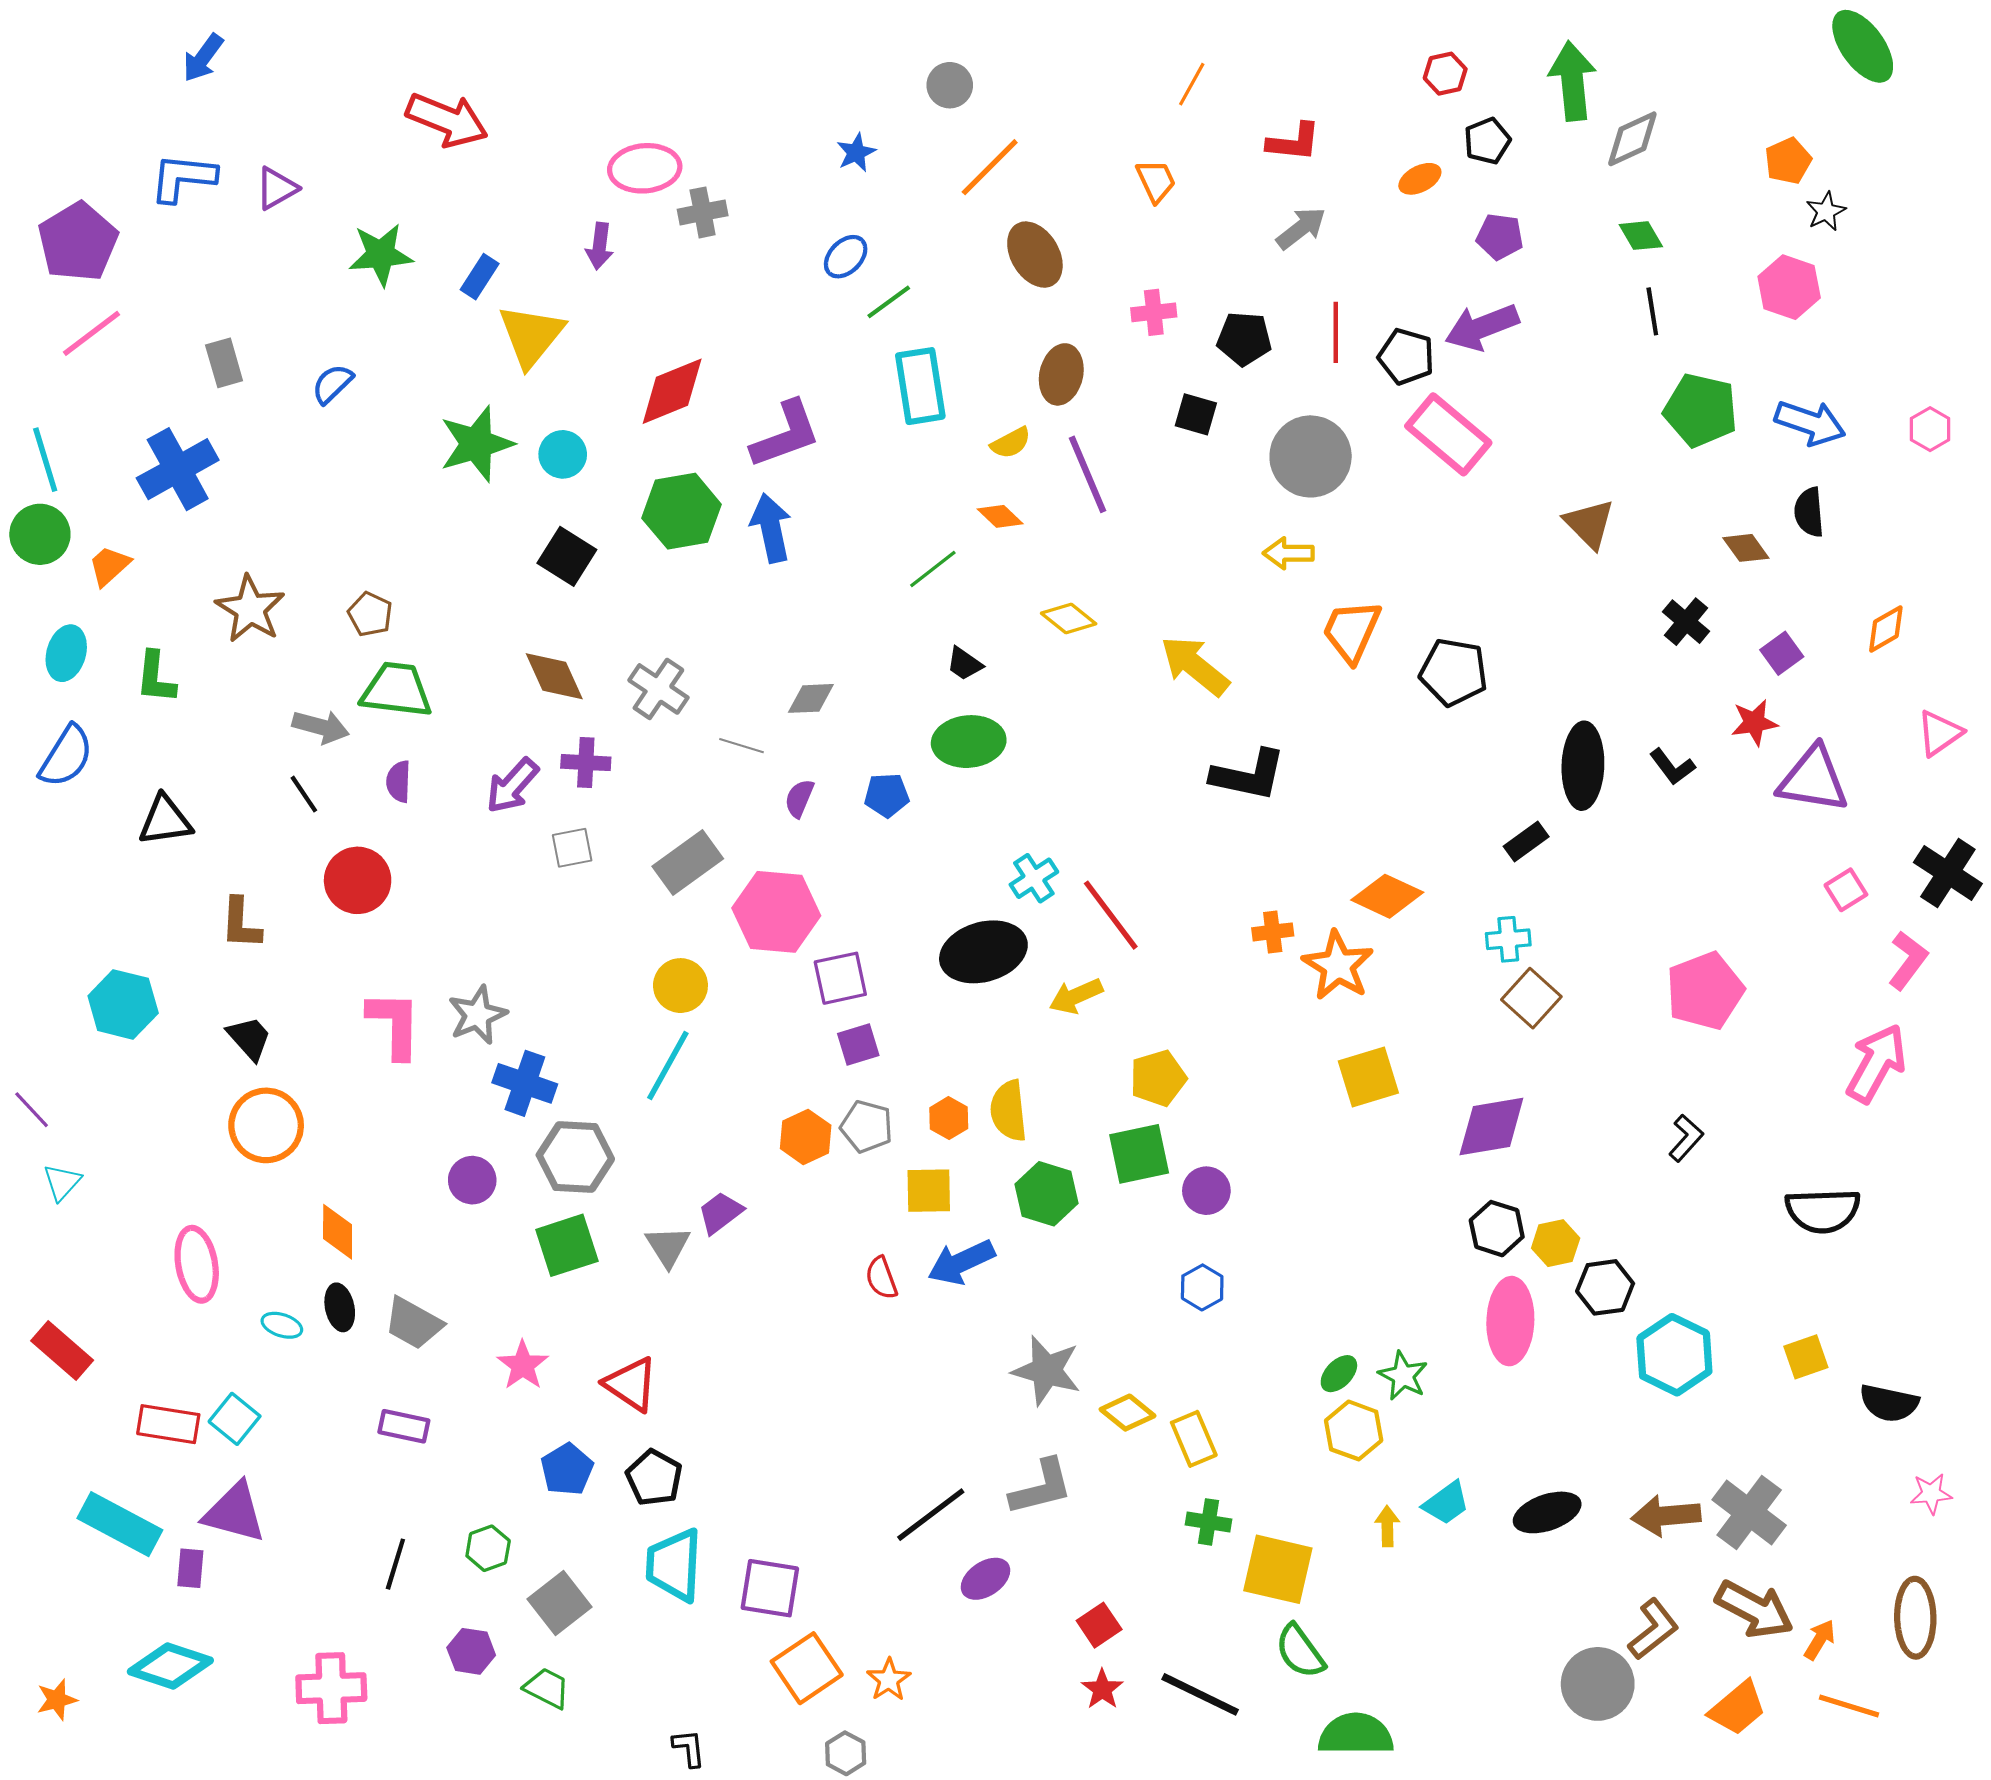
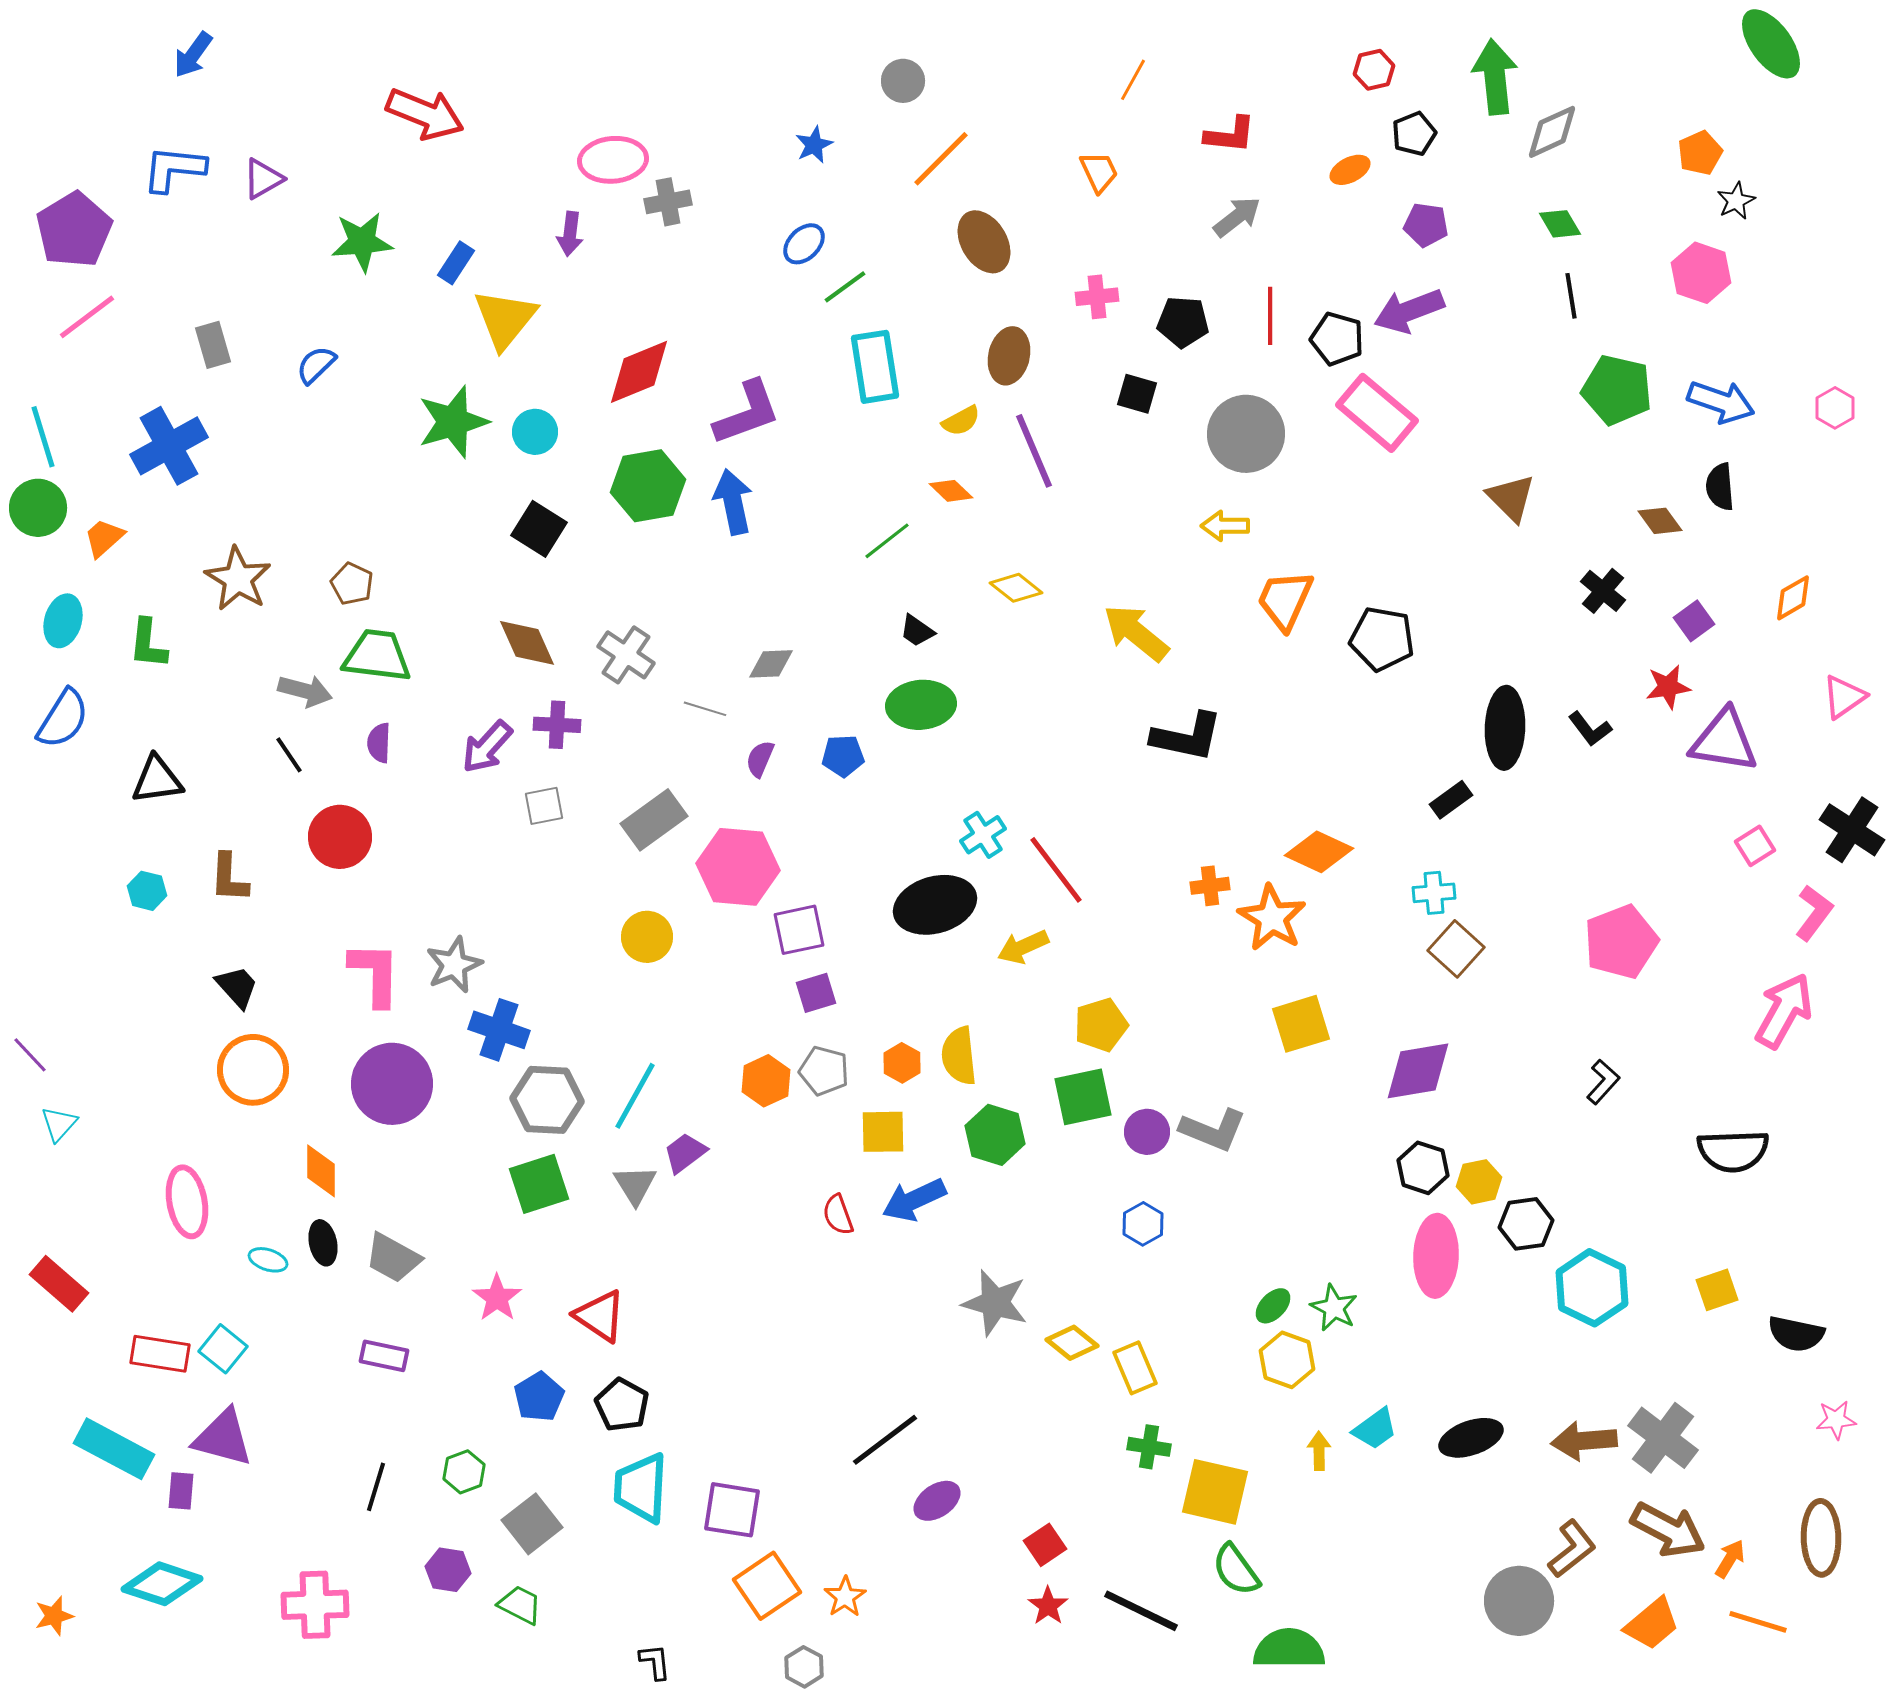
cyan hexagon: (123, 1004) -> (147, 891), moved, size x0.6
cyan line: (668, 1065) -> (635, 1096), moved
purple circle: (472, 1180) -> (392, 1084), moved, size x1.8
gray L-shape: (1041, 1487) -> (1213, 1130), moved, turned 36

